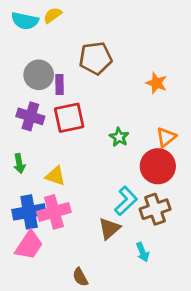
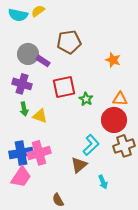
purple rectangle: (59, 85) -> (43, 61), turned -56
red square: (69, 118) -> (64, 87), moved
orange triangle: (166, 137) -> (120, 99), turned 42
green arrow: (19, 163) -> (24, 109), moved
yellow triangle: (55, 176) -> (40, 116), moved
brown cross: (155, 209) -> (124, 146), moved

